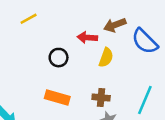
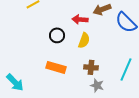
yellow semicircle: (106, 58) -> (84, 40), moved

